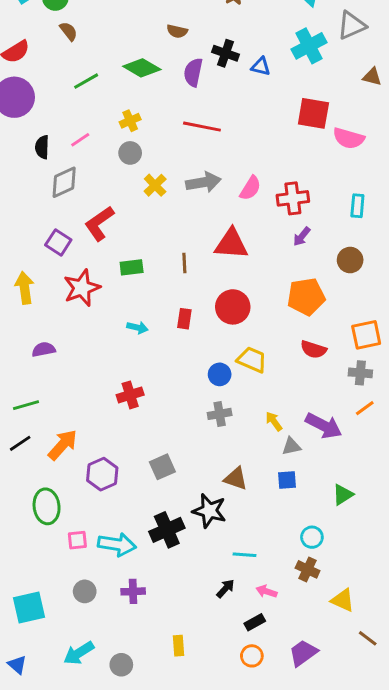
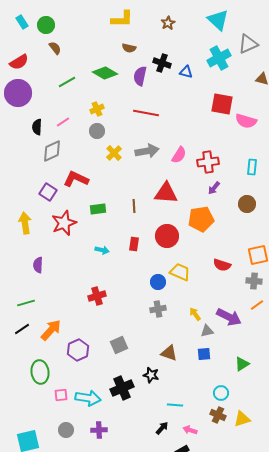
red L-shape: (99, 223) -> (76, 179), turned 60
orange pentagon: (306, 297) -> (201, 219), moved
purple semicircle: (44, 349) -> (38, 265), turned -77
black star: (209, 511) -> (151, 375), size x0.7
yellow triangle: (343, 600) -> (242, 419), moved, turned -42

